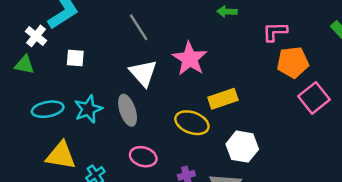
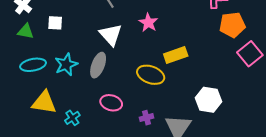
pink star: (190, 59) -> (148, 23), size x0.7
green triangle: (24, 65) -> (26, 31), moved
gray ellipse: (128, 110) -> (98, 65), turned 40
white hexagon: (242, 147) -> (208, 100), moved

